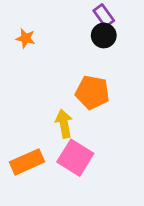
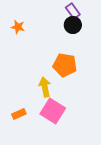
orange rectangle: (27, 162) -> (19, 114), size x0.6

